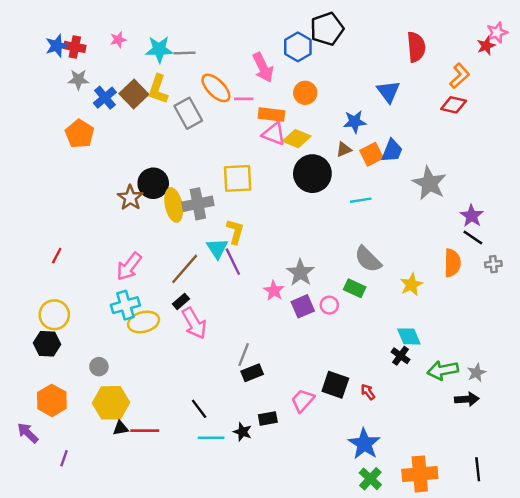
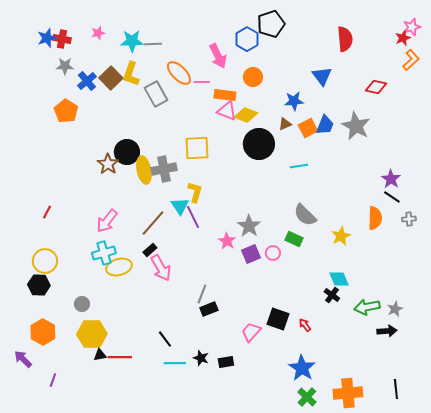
orange L-shape: (460, 76) -> (411, 60), moved
gray star: (429, 183) -> (356, 126), moved
black rectangle: (268, 418) -> (226, 362), moved

